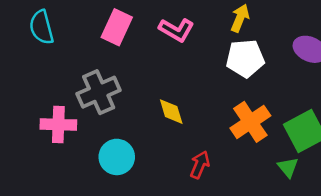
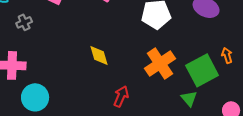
gray cross: (99, 92) -> (24, 22), moved, size x0.5
cyan circle: (117, 157) -> (35, 97), moved

